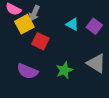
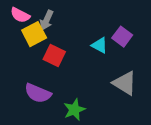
cyan triangle: (72, 24) -> (100, 45), moved
green star: (64, 70) -> (74, 110), moved

